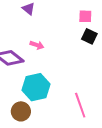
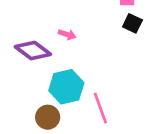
pink line: (80, 105) -> (100, 108), moved

